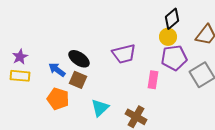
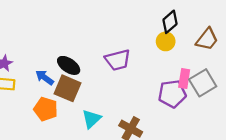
purple pentagon: (174, 58) -> (172, 94), moved
brown square: (78, 80) -> (67, 88), size x1.4
pink rectangle: (153, 80) -> (184, 79), moved

